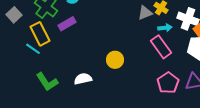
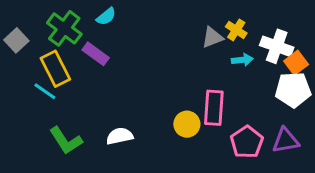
purple rectangle: (67, 24) -> (96, 54), turned 66
pink rectangle: (161, 47) -> (214, 108), moved, turned 40
yellow circle: (115, 60) -> (187, 124), moved

